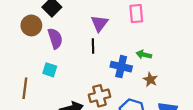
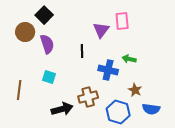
purple triangle: (100, 23) -> (101, 30), moved
cyan square: (50, 70) -> (49, 77), moved
brown star: (150, 80) -> (135, 90), moved

